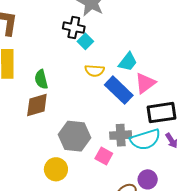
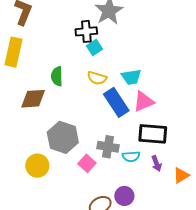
black cross: (74, 28) -> (86, 31), turned -30
cyan trapezoid: (128, 62) -> (131, 77), turned 30
green semicircle: (41, 79) -> (57, 76), moved
cyan semicircle: (145, 139) -> (131, 156), size x0.6

